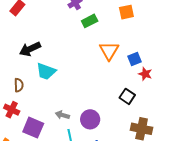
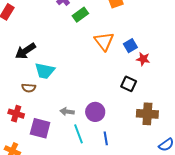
brown semicircle: (19, 85) -> (29, 88), moved, turned 104

